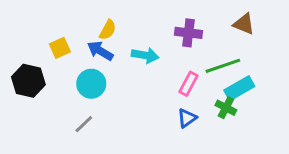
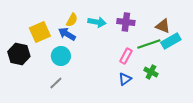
brown triangle: (244, 24) -> (163, 26), moved
yellow square: (60, 48) -> (40, 32), size x1.5
cyan arrow: (145, 55) -> (97, 22), moved
cyan rectangle: (239, 88) -> (171, 41), moved

